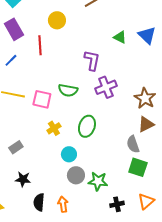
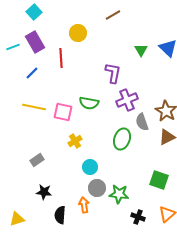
green triangle: (120, 37) -> (141, 50), turned 32
green ellipse: (87, 126) -> (122, 139), moved
gray semicircle: (133, 144) -> (142, 122), moved
orange arrow: (63, 204) -> (84, 205), moved
black cross: (117, 204) -> (138, 217), turned 32

